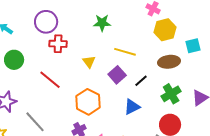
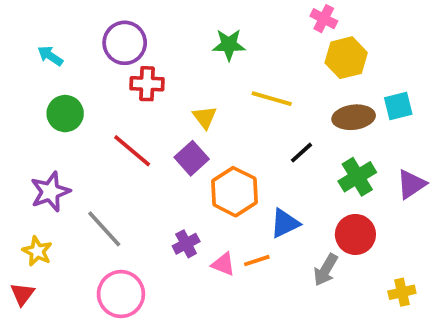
cyan square: (193, 46) -> (398, 106), moved
purple square: (117, 75) -> (192, 158), moved
orange hexagon: (88, 102) -> (234, 192), moved
blue triangle: (132, 107) -> (285, 223), moved

